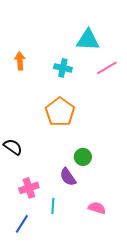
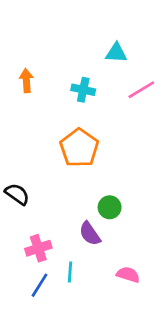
cyan triangle: (88, 40) -> (116, 53), size x0.7
blue line: (22, 224) -> (40, 285), moved

